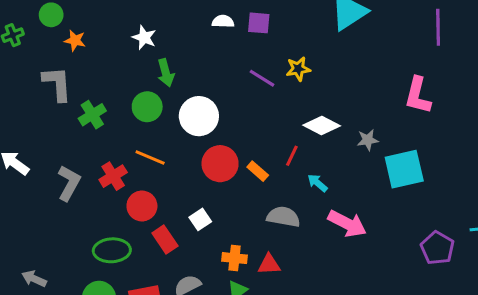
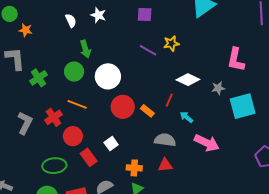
white semicircle: (223, 21) -> (71, 21), moved, turned 64
white star: (144, 38) -> (98, 15), moved
pink L-shape: (418, 95) -> (236, 60), moved
red triangle: (269, 264) -> (165, 165), moved

